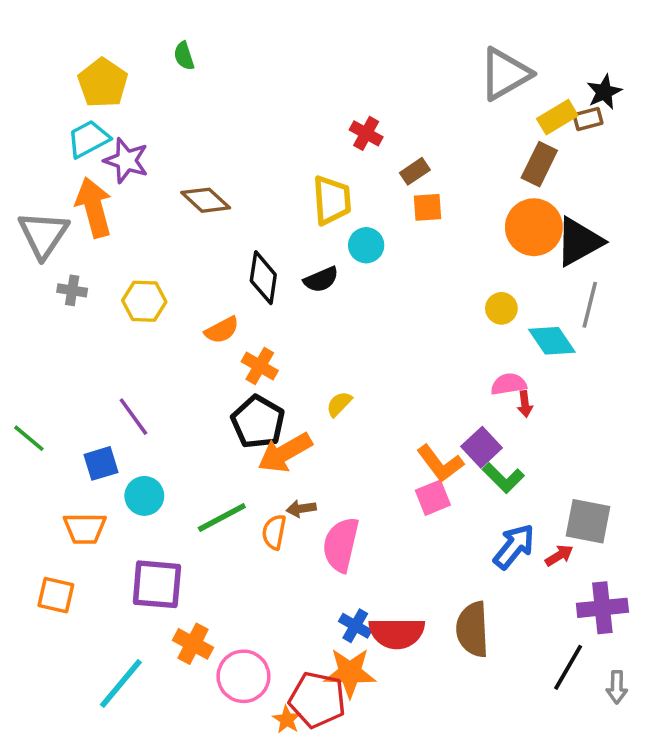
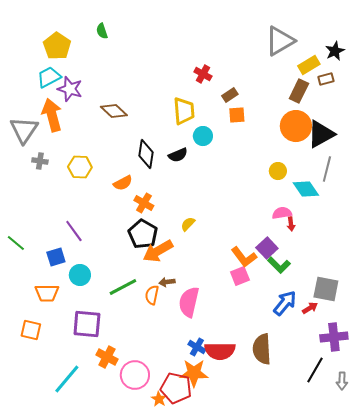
brown rectangle: (588, 119) -> (326, 79), moved

